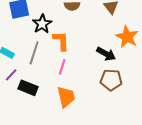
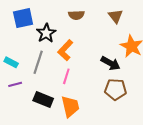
orange L-shape: (61, 41) -> (65, 50), turned -135
purple line: (11, 75) -> (15, 84), turned 32
black rectangle: (28, 88) -> (43, 99), moved

